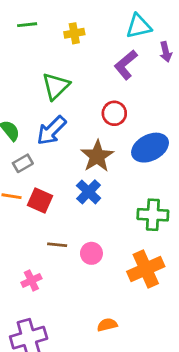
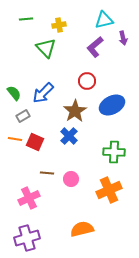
green triangle: (56, 86) -> (46, 48), moved, turned -30
pink cross: (31, 280) -> (29, 198), size x1.5
orange semicircle: (107, 325) -> (82, 229), size x1.6

